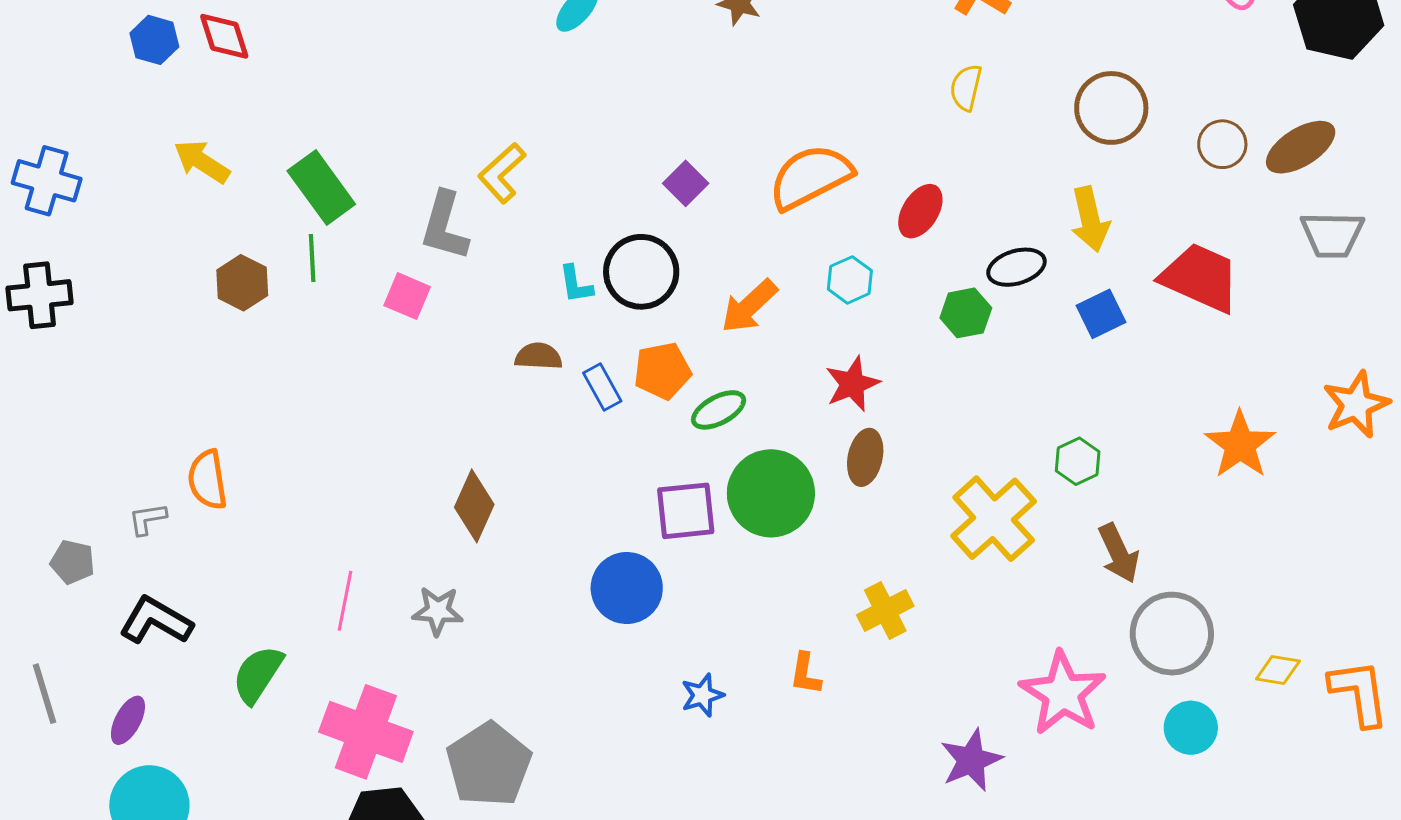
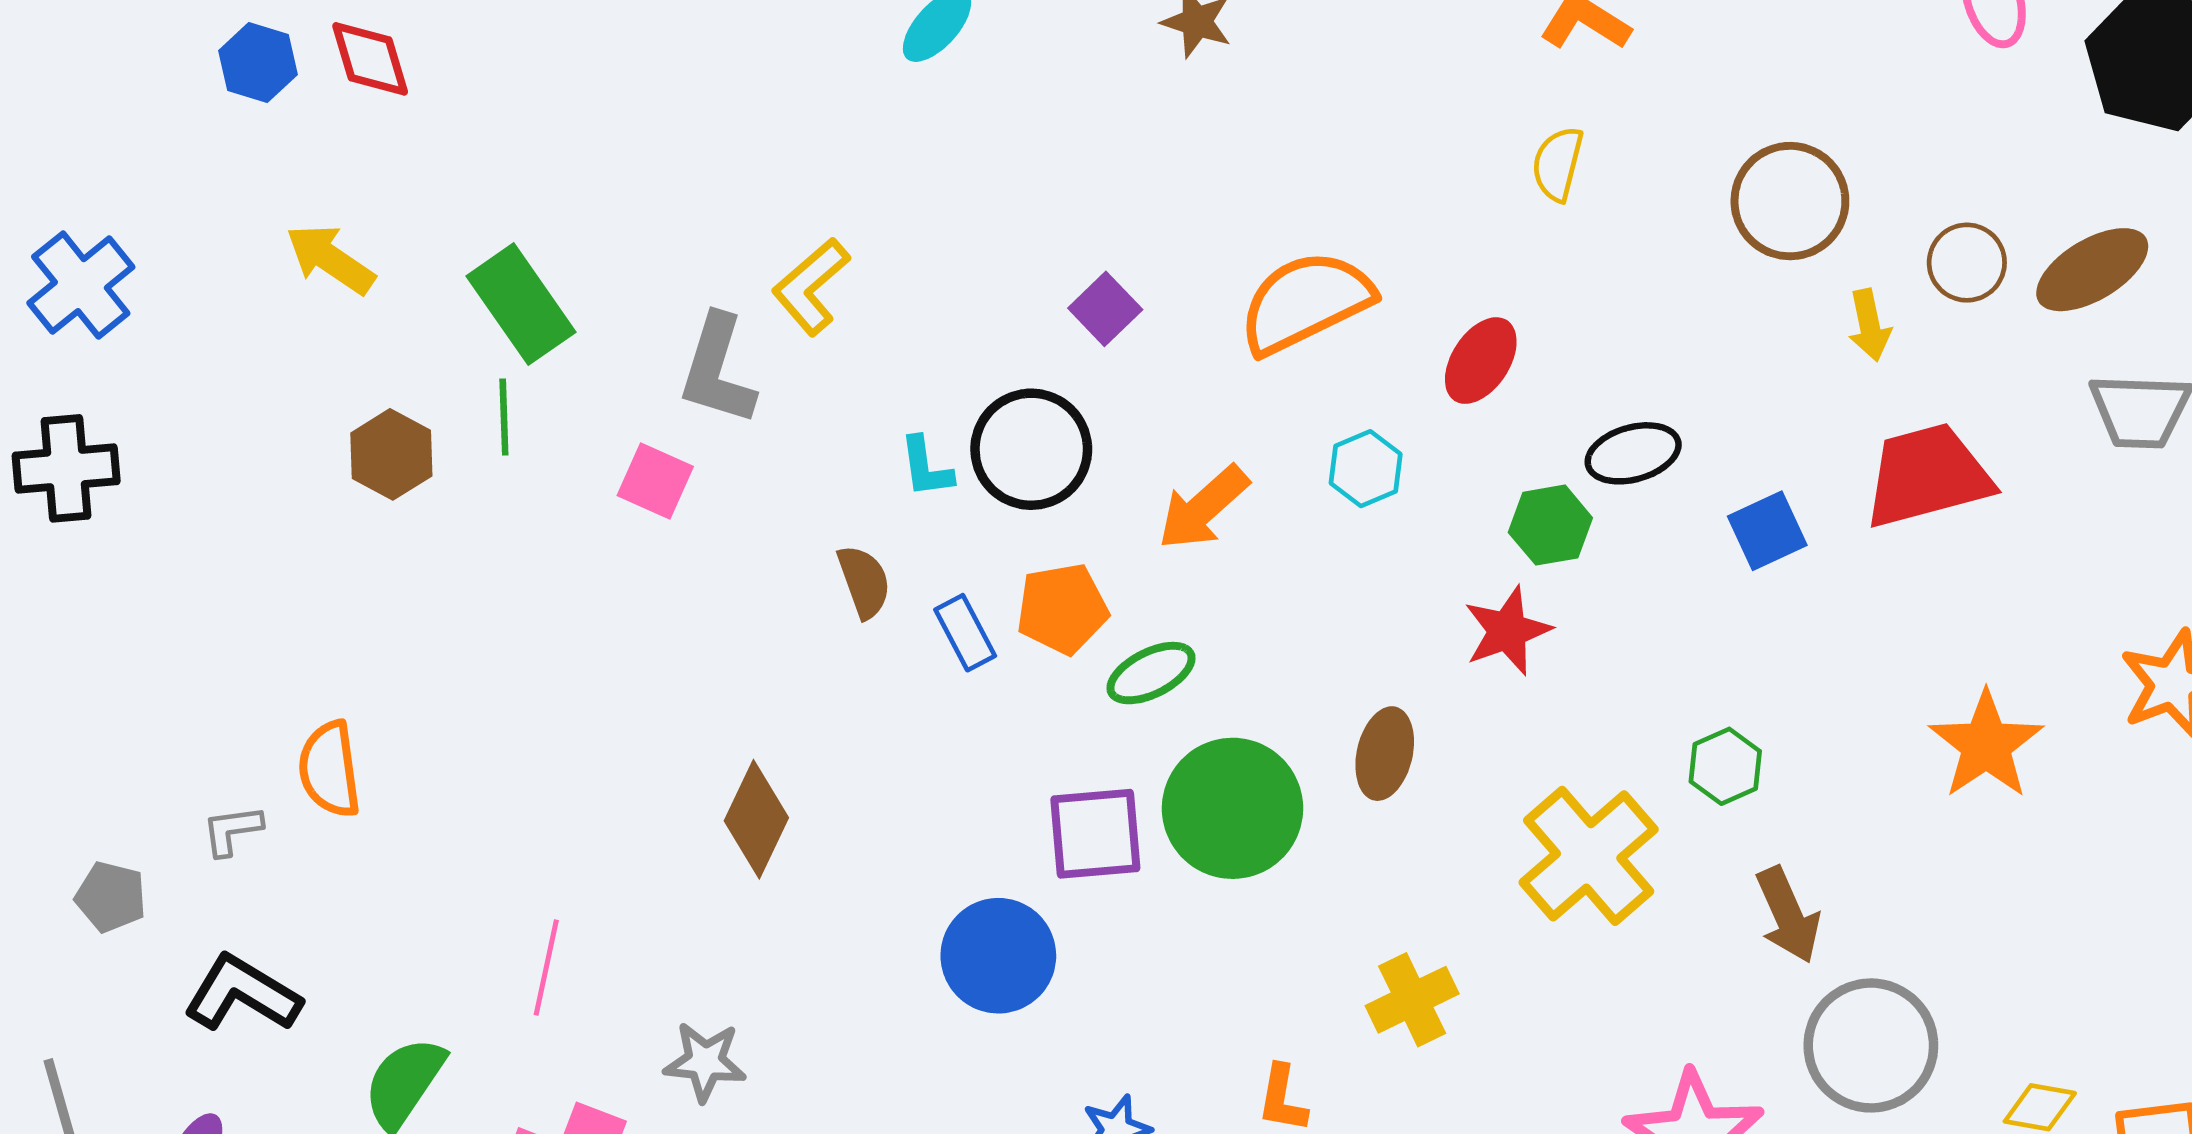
blue cross: (47, 181) -> (81, 285), turned 34
yellow arrow: (1090, 219) -> (1869, 325), moved, size x0.7
red trapezoid: (1200, 278) -> (1927, 476), turned -40
brown semicircle: (538, 356) -> (864, 582), turned 66
red star: (852, 384) -> (1507, 631), moved
gray star: (438, 611) -> (705, 1062), moved

